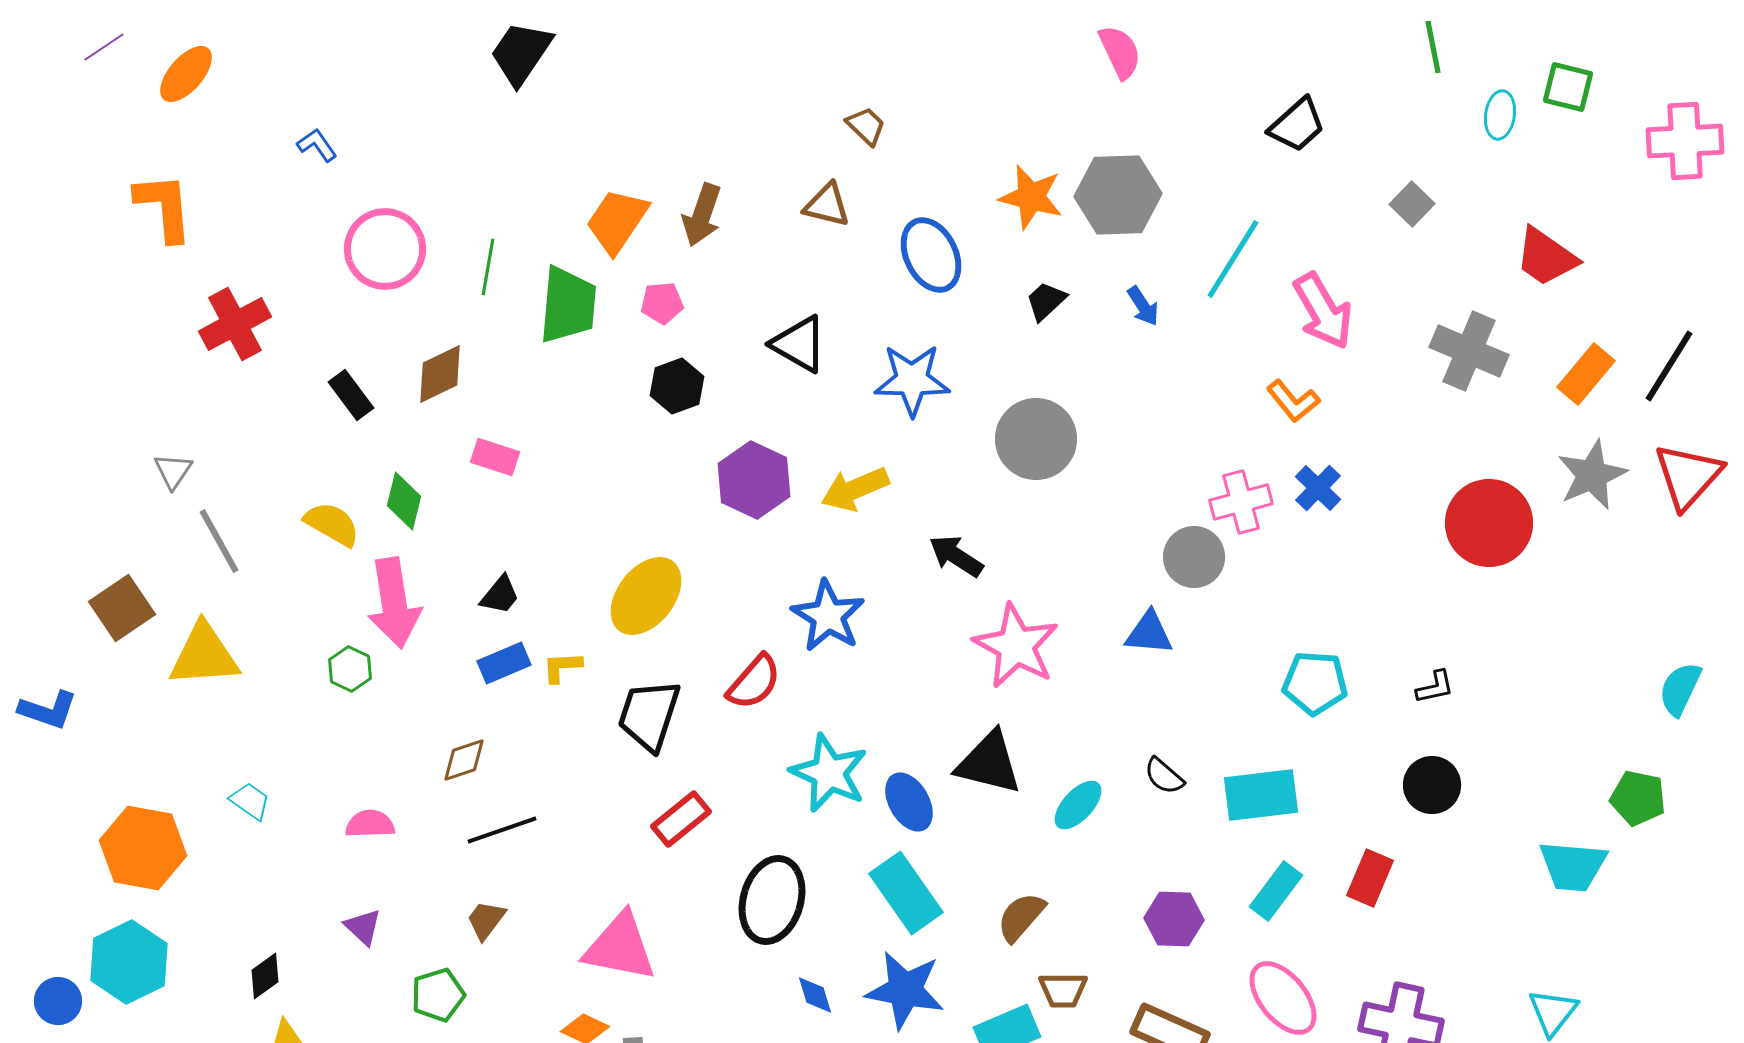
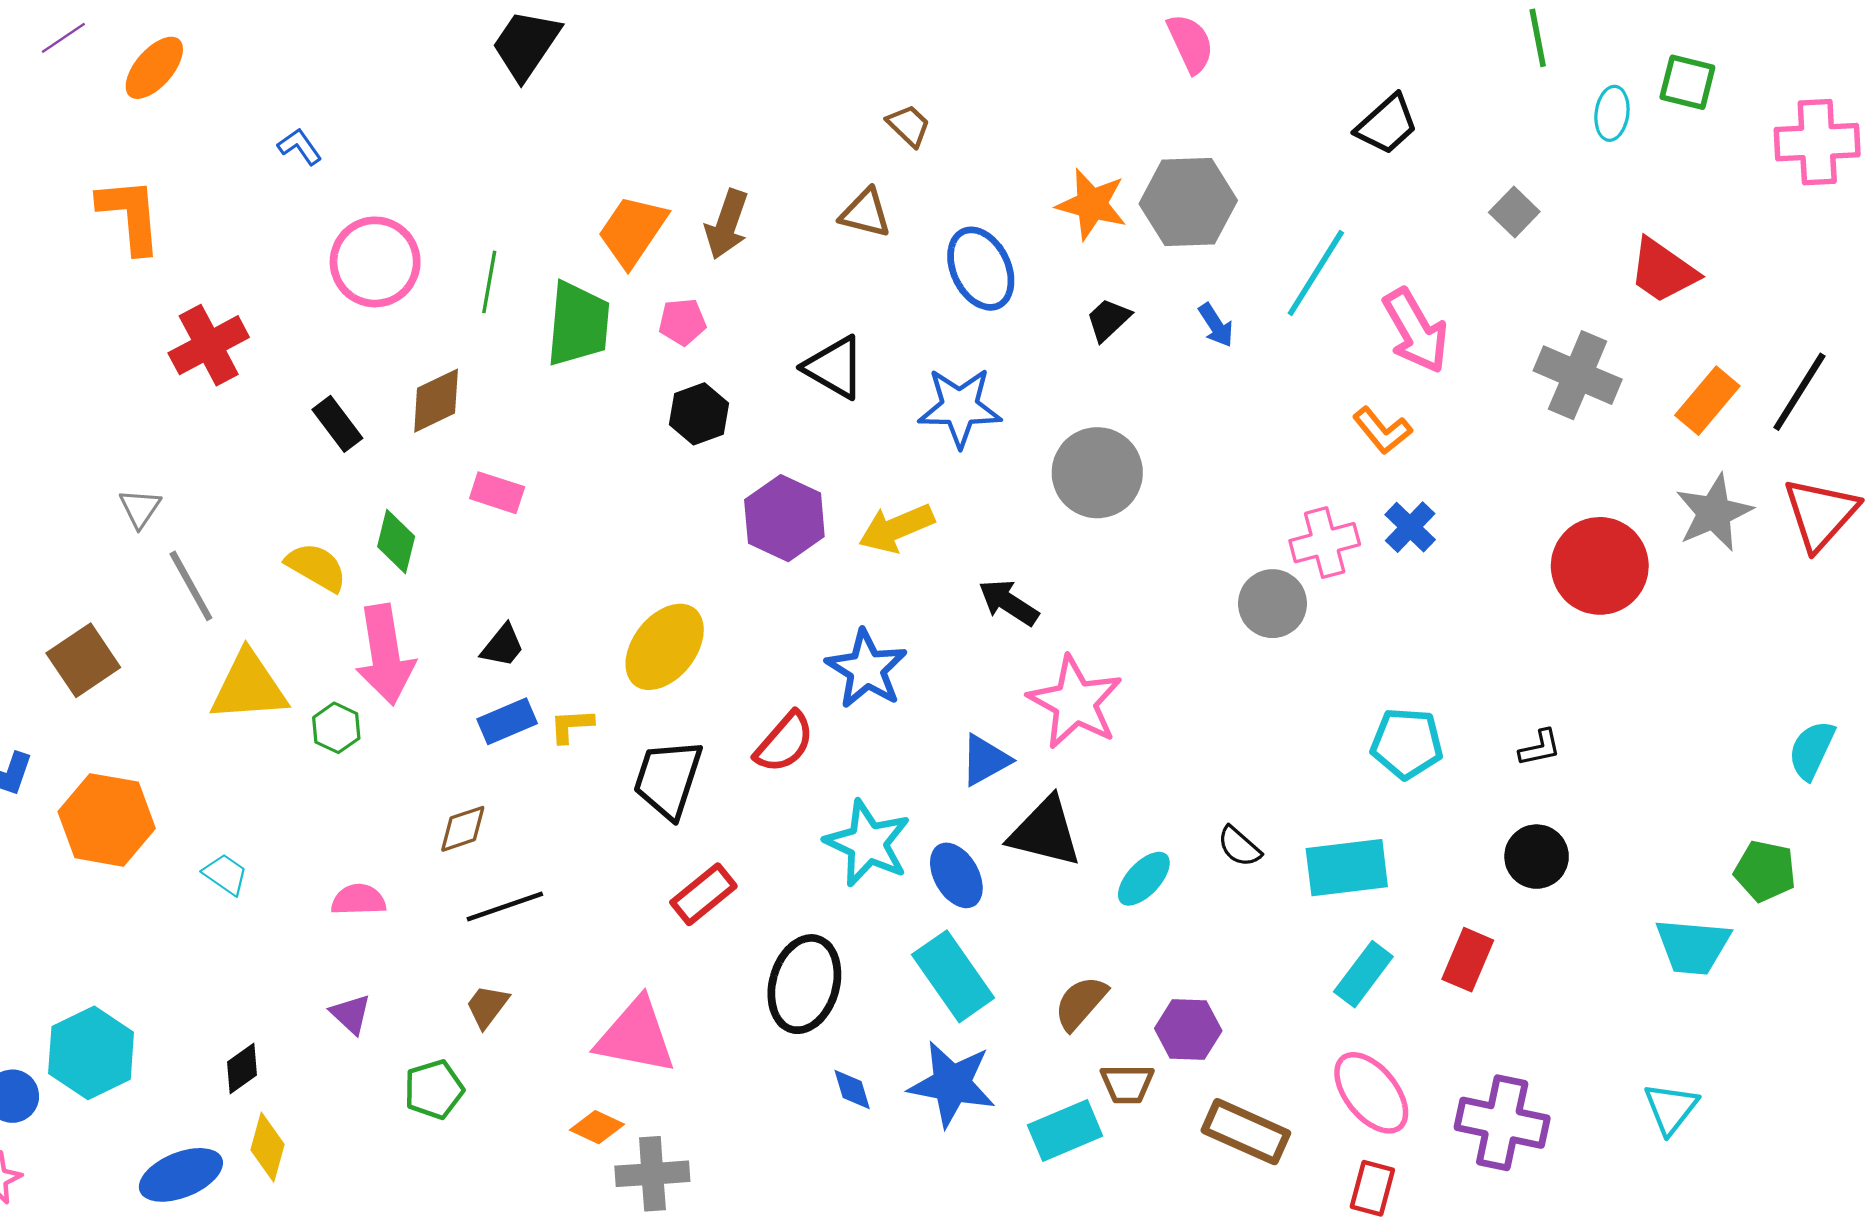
blue triangle: (1149, 633) -> (985, 760), moved, turned -34
yellow triangle: (204, 655) -> (249, 687), moved
orange hexagon: (143, 848) -> (107, 820), moved
purple hexagon: (1174, 919) -> (1188, 1030), moved

